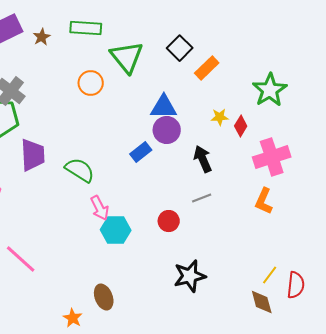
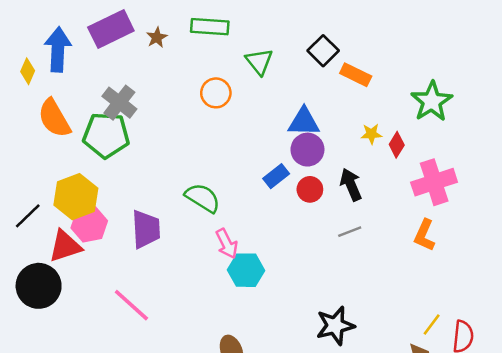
green triangle: (127, 57) -> (259, 62), size x0.7
orange rectangle: (207, 68) -> (356, 75), turned 70
purple trapezoid: (33, 155) -> (146, 229), moved
red circle: (169, 221) -> (310, 189), moved

